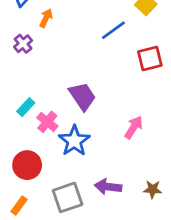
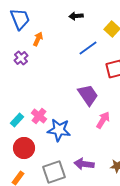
purple trapezoid: (82, 96) -> (88, 95), moved
cyan rectangle: (26, 107) -> (17, 120), moved
blue star: (74, 141) -> (59, 130), turned -30

